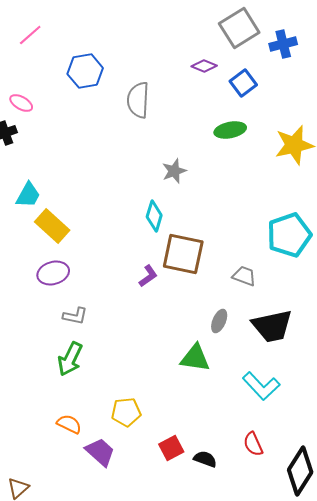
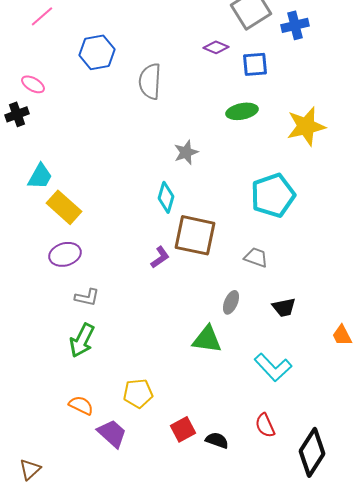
blue square: (243, 83) -> (255, 64), turned 32
cyan pentagon: (289, 235) -> (273, 195), moved
black trapezoid: (272, 326) -> (284, 307), size x0.6

